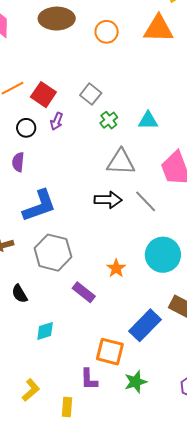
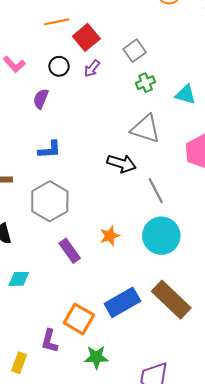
gray line: (146, 201) -> (156, 191), moved
blue L-shape: (39, 206) -> (50, 150), size x0.6

